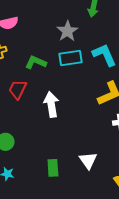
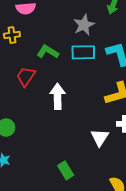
white triangle: (88, 161) -> (100, 137), moved
green rectangle: (53, 168) -> (66, 170), moved, turned -36

